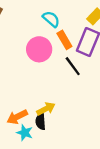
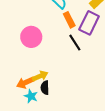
pink circle: (39, 49) -> (31, 37), moved
yellow arrow: (46, 109) -> (40, 76), moved

